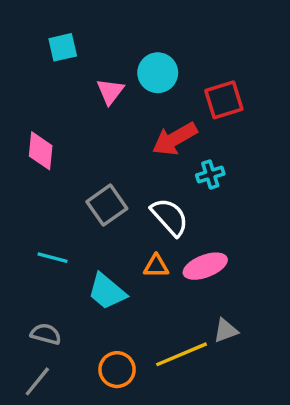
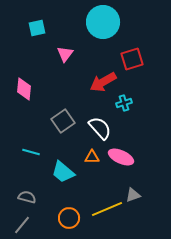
cyan circle: (158, 73) -> (103, 22), moved, size x1.4
pink ellipse: (205, 266) -> (121, 157), turned 45

